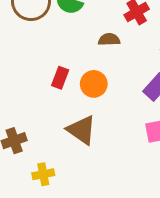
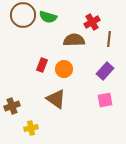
brown semicircle: (109, 40) -> (74, 40), size x1.5

